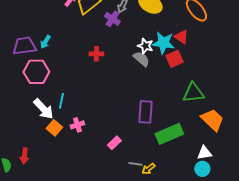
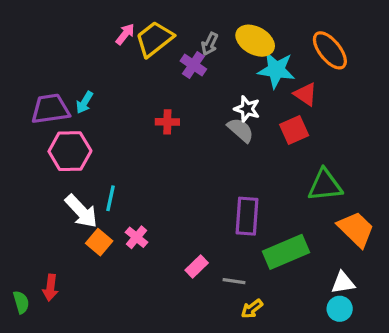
cyan star: (163, 43) -> (276, 70), moved
pink cross: (77, 125) -> (137, 237), turned -32
gray line: (135, 164) -> (234, 281), moved

